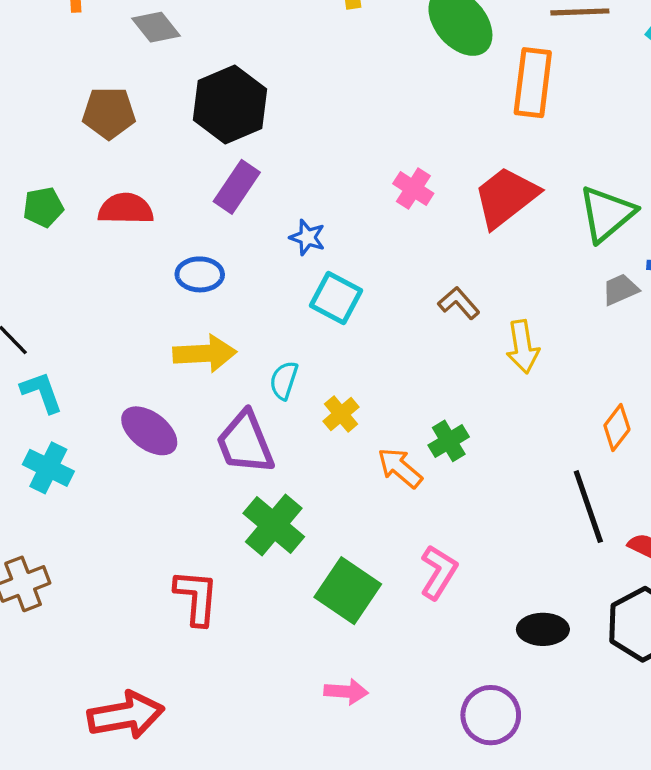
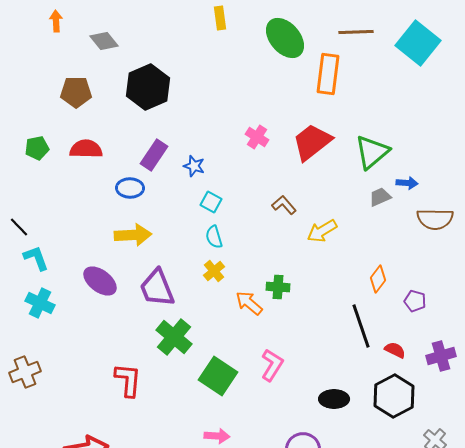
purple rectangle: (237, 187) -> (154, 155), moved
cyan square: (336, 298) -> (211, 202), size x0.7
yellow arrow: (523, 347) -> (322, 231), turned 68
cyan semicircle: (284, 380) -> (214, 237), moved, turned -35
green cross: (449, 441) -> (278, 287), turned 35

